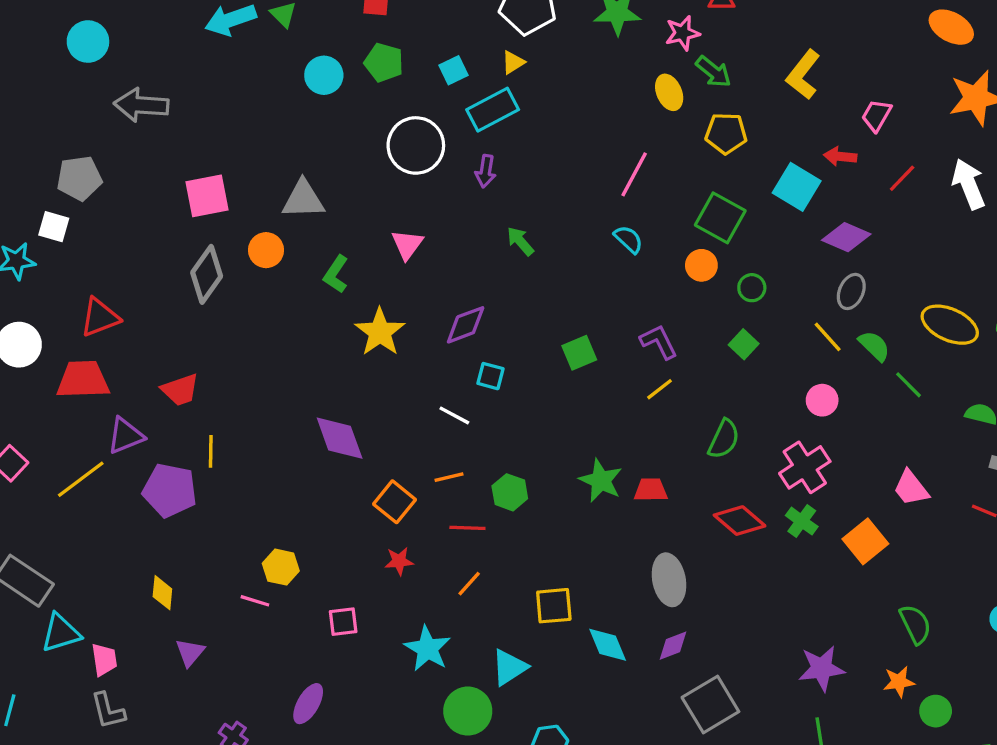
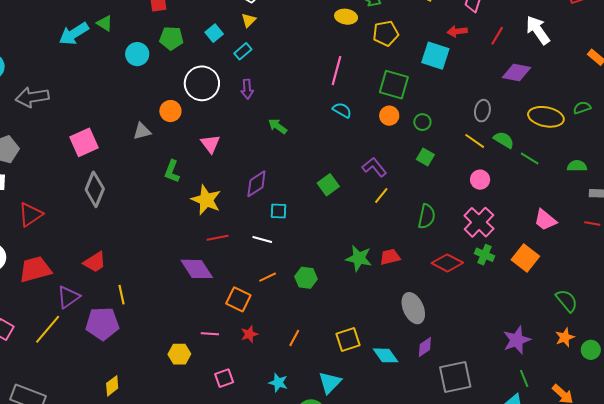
yellow ellipse: (669, 92) -> (346, 17), turned -45
cyan rectangle: (493, 110) -> (243, 51), size x0.6
gray triangle: (303, 199) -> (142, 131), size x0.7
purple diamond: (846, 237) -> (516, 72), moved
orange circle: (266, 250) -> (170, 111), moved
red triangle: (100, 317) -> (31, 214), moved
red line: (467, 528) -> (218, 238), moved
yellow diamond: (162, 593) -> (112, 386), turned 60
pink line: (255, 601) -> (210, 334), moved
cyan star: (427, 649) -> (278, 383), size x0.7
gray square: (710, 704) -> (455, 377), turned 32

